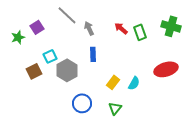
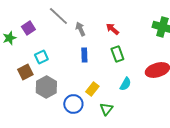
green rectangle: (140, 32) -> (117, 54), moved
gray hexagon: (67, 70) -> (46, 87), moved
yellow rectangle: (113, 82) -> (92, 89), moved

